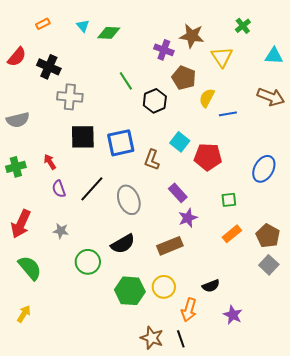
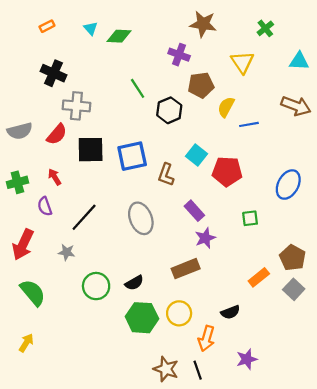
brown star: (192, 36) -> (203, 24), moved
red semicircle: (17, 57) -> (57, 134), moved
brown pentagon: (184, 78) -> (201, 85), turned -30
purple semicircle: (59, 189) -> (45, 206), moved
black line: (92, 189) -> (84, 217), moved
orange rectangle: (232, 234) -> (259, 277), moved
black semicircle: (123, 244) -> (134, 283), moved, size x0.7
purple star: (233, 315) -> (247, 359), moved, turned 30

